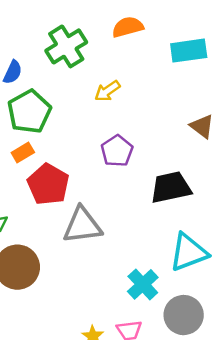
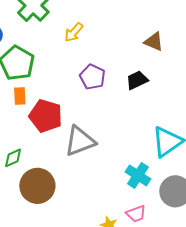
orange rectangle: (23, 152) -> (20, 96), turned -48
black trapezoid: (171, 187) -> (137, 80), moved, size x0.7

